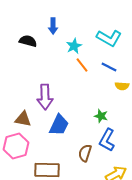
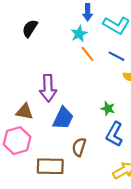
blue arrow: (53, 26) -> (88, 12), moved
black semicircle: (28, 41) -> (30, 28), turned -72
brown semicircle: (85, 153) -> (79, 147), moved

